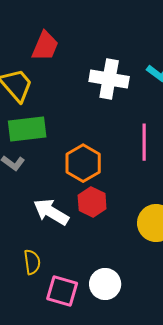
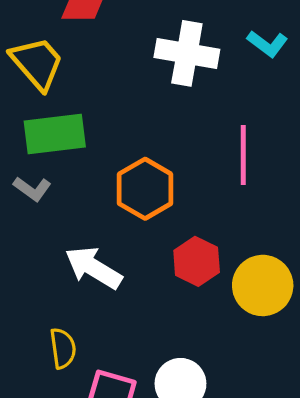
red hexagon: (92, 202) -> (197, 261), moved

